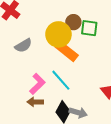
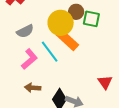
cyan line: (61, 80) -> (50, 52), moved
pink L-shape: (37, 84) -> (29, 59), moved

